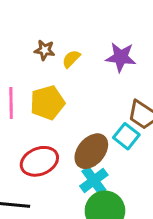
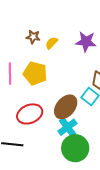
yellow pentagon: (47, 103) -> (35, 73), turned 30

